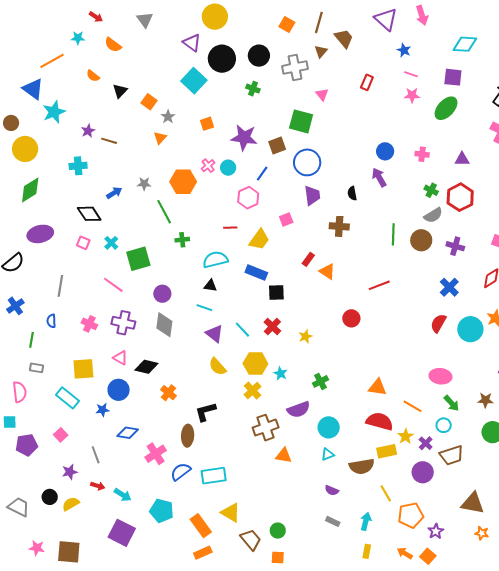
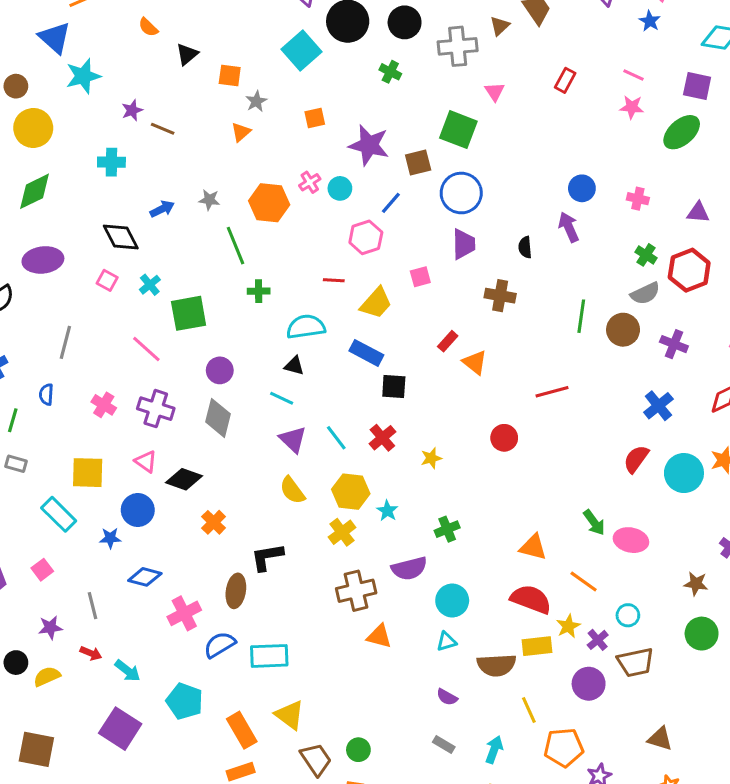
blue star: (404, 50) -> (650, 21), moved
orange square: (149, 102) -> (230, 76), turned -35
green arrow: (452, 403) -> (594, 522), moved
brown triangle: (473, 503) -> (660, 739), size x0.7

